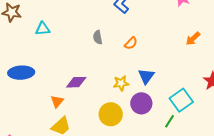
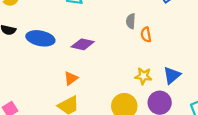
orange semicircle: (131, 43) -> (146, 35), moved, turned 112
purple diamond: (76, 82) -> (83, 44), moved

